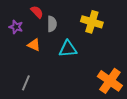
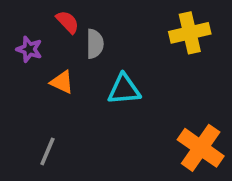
yellow cross: (92, 22) -> (190, 33), moved, turned -30

